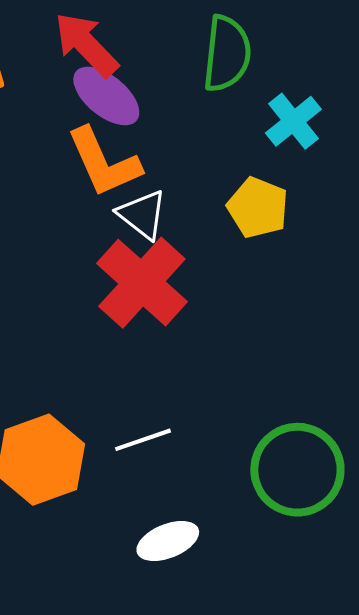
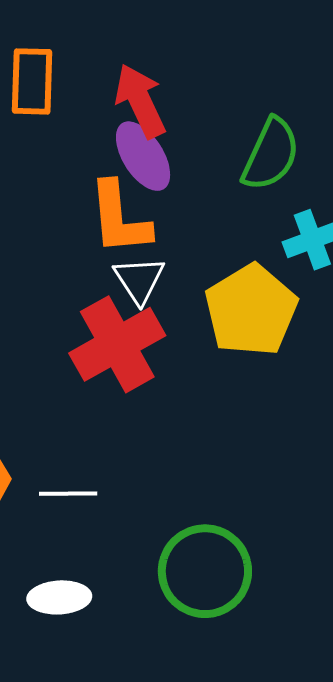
yellow pentagon: (258, 208) -> (251, 310), size x1.5

